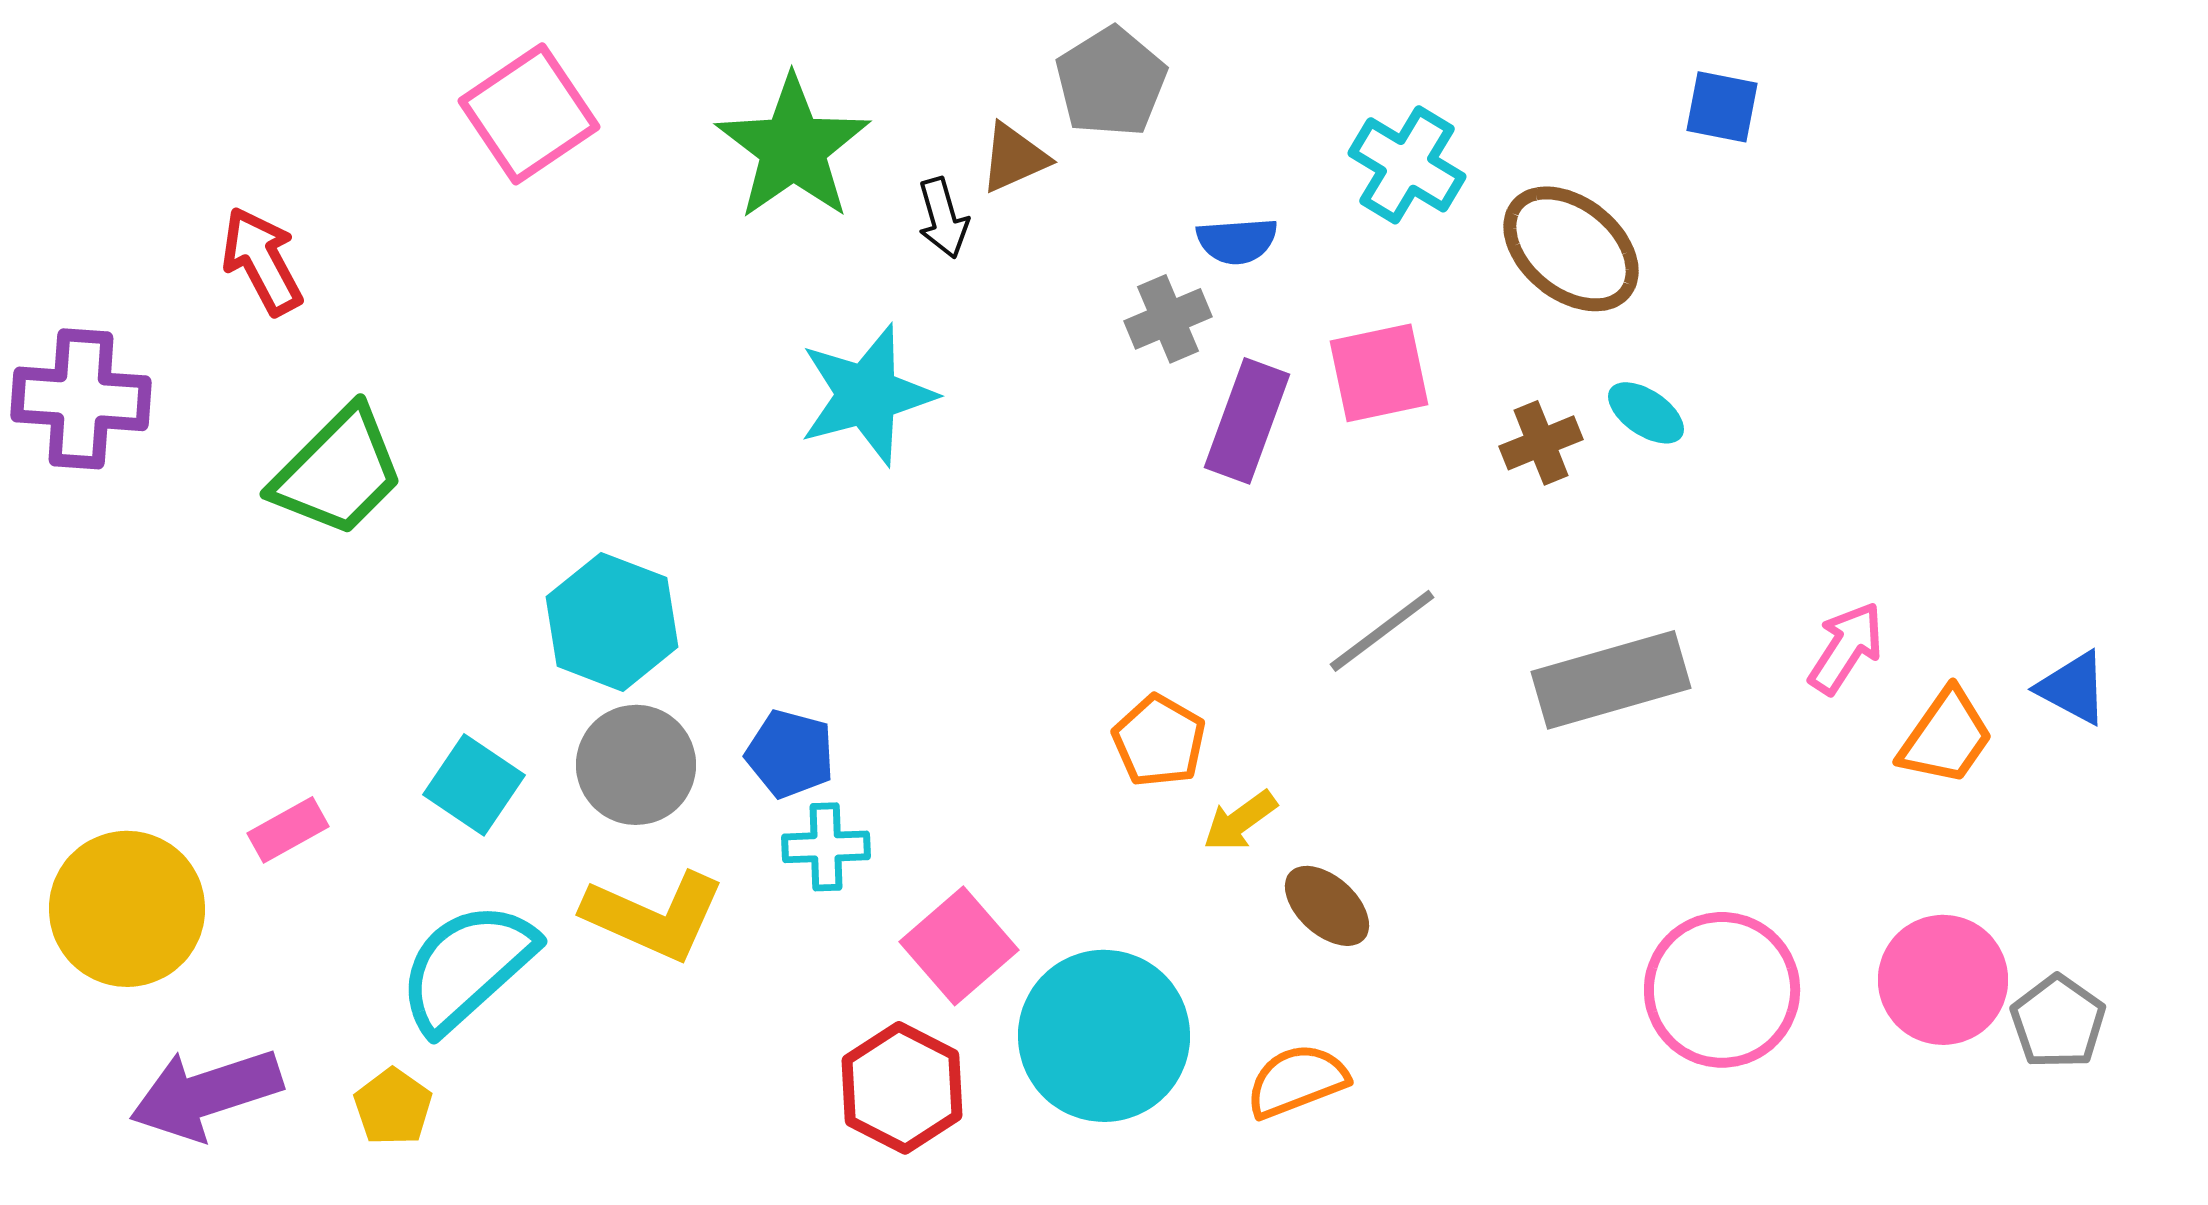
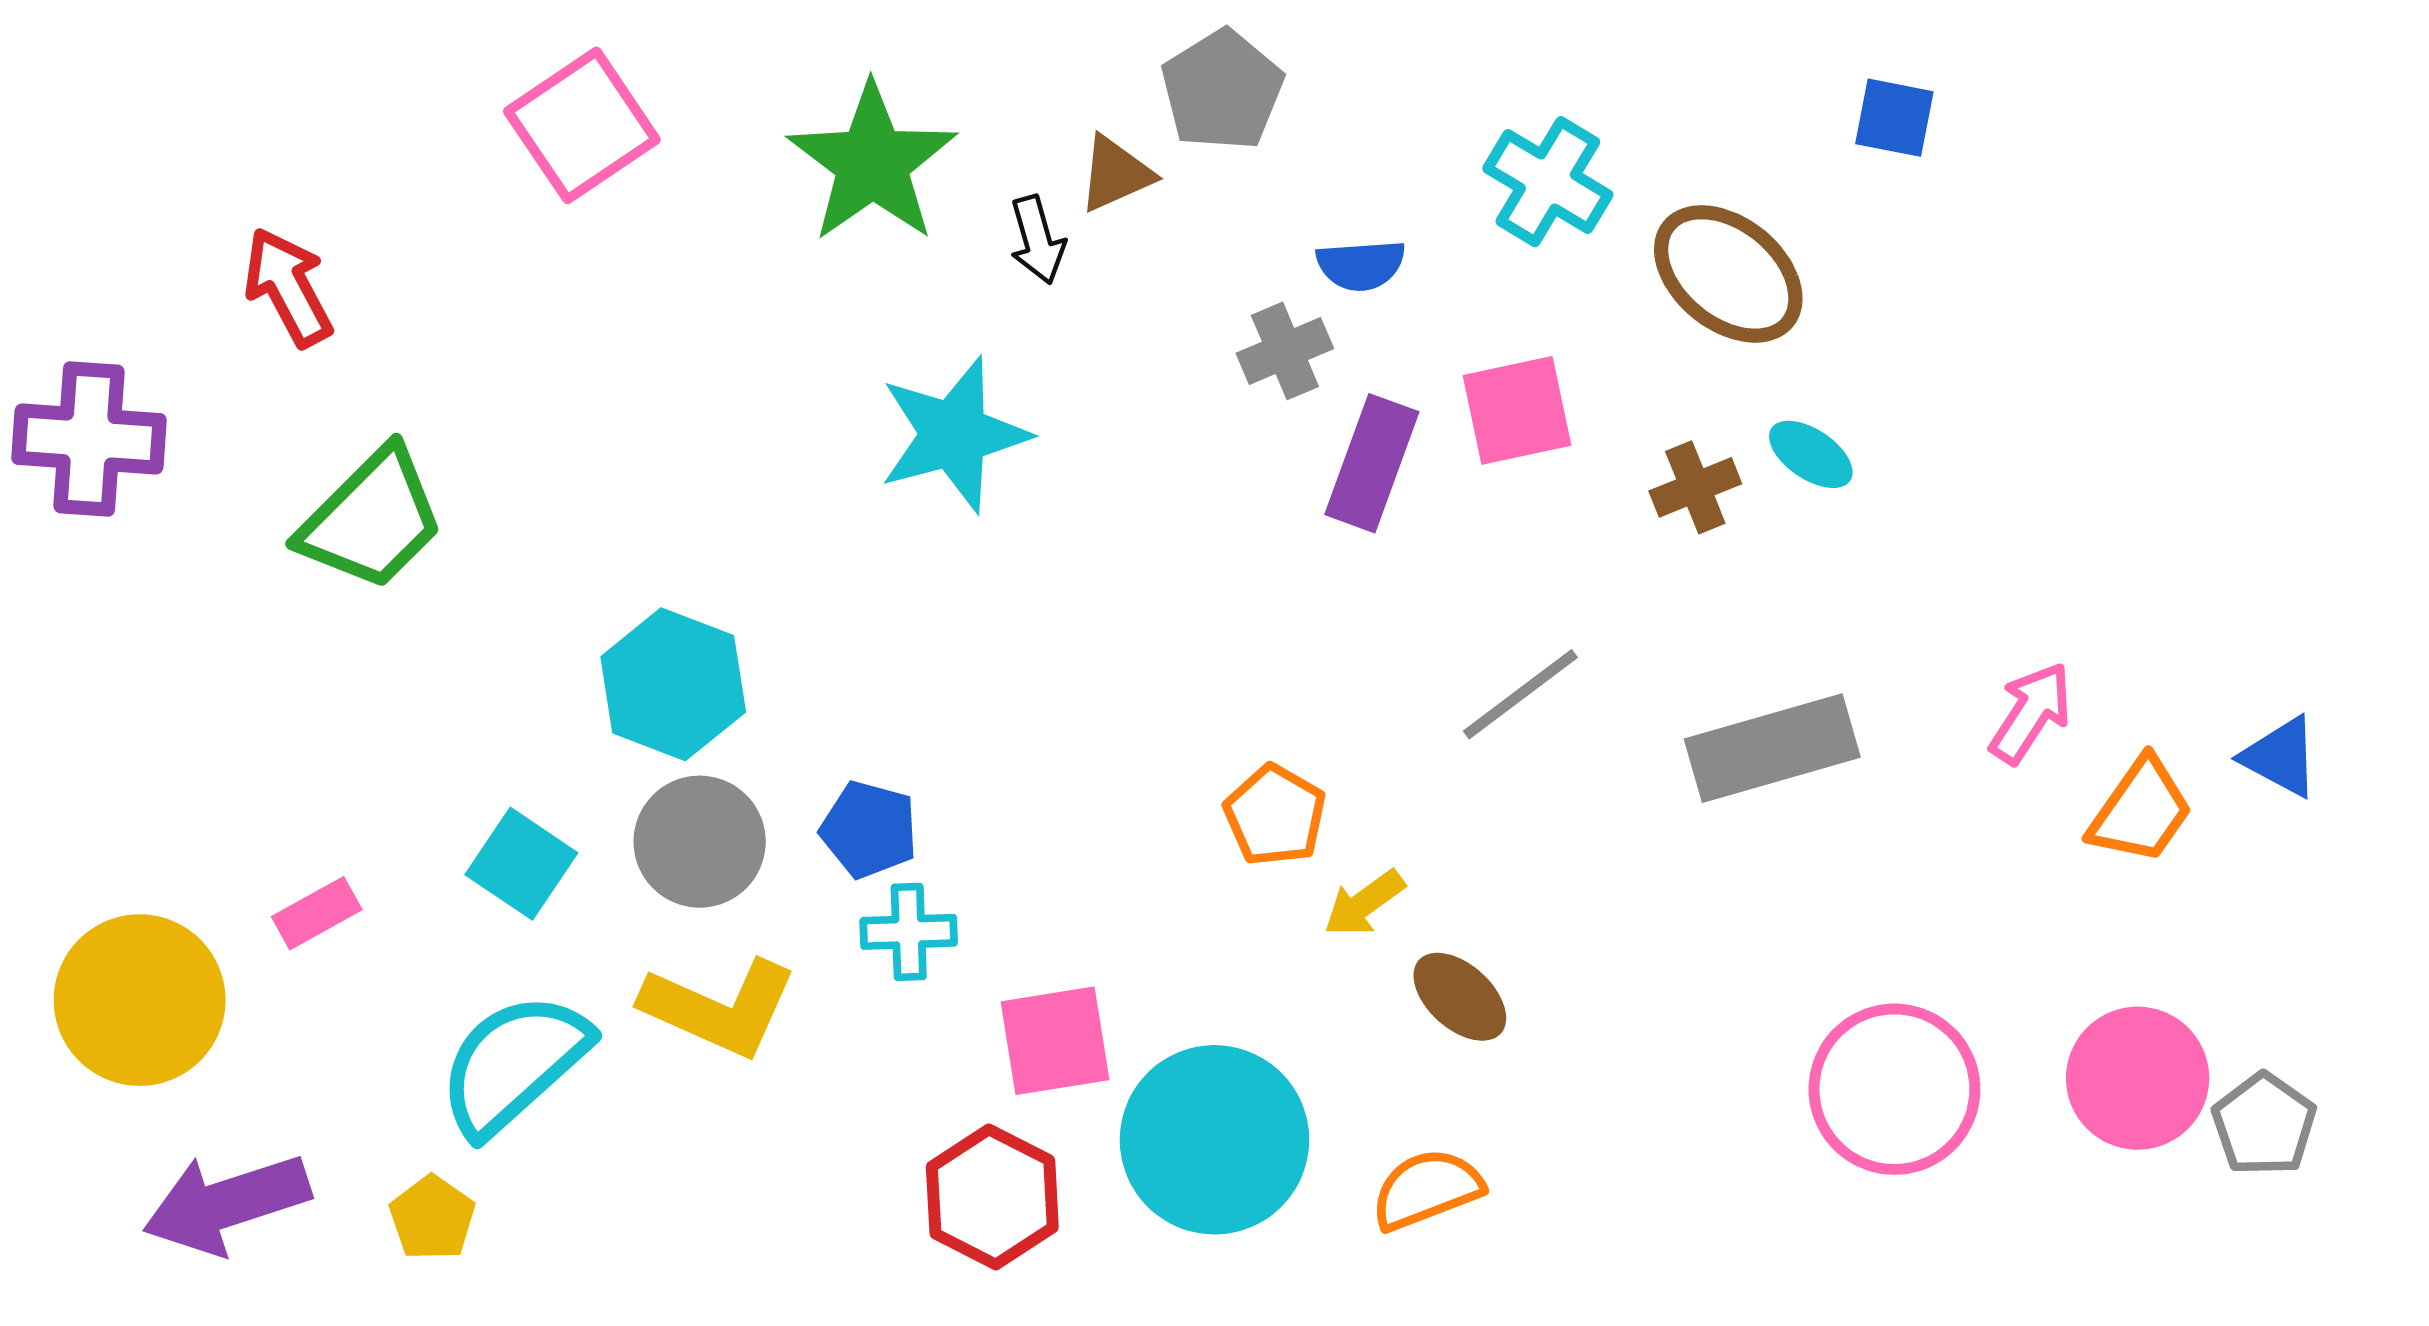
pink square: (959, 946) -> (1055, 1041), turned 32

